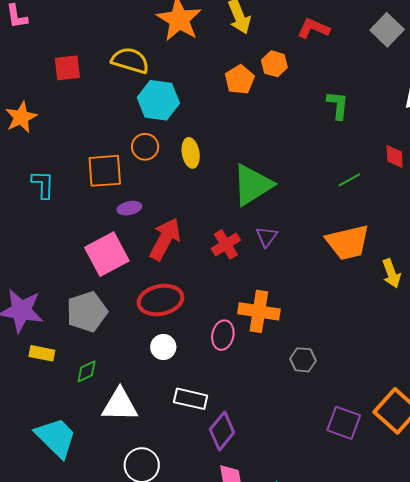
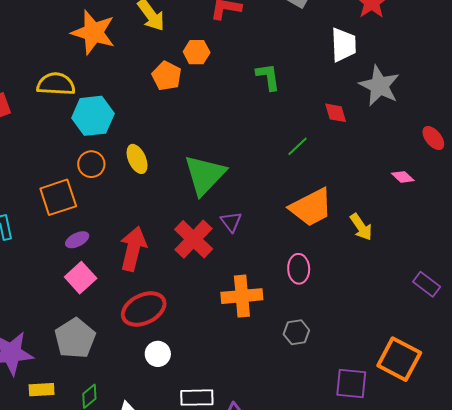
purple ellipse: (129, 208) -> (77, 240), moved
red cross: (226, 244) -> (194, 239), size x1.4
pink square: (107, 254) -> (81, 278), size x0.7
pink ellipse: (223, 335) -> (299, 269), moved

